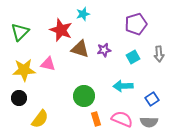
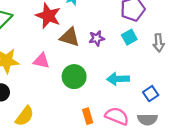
cyan square: (133, 57) -> (129, 37), moved
pink triangle: (48, 64) -> (41, 61), moved
green circle: (84, 96) -> (74, 77), moved

